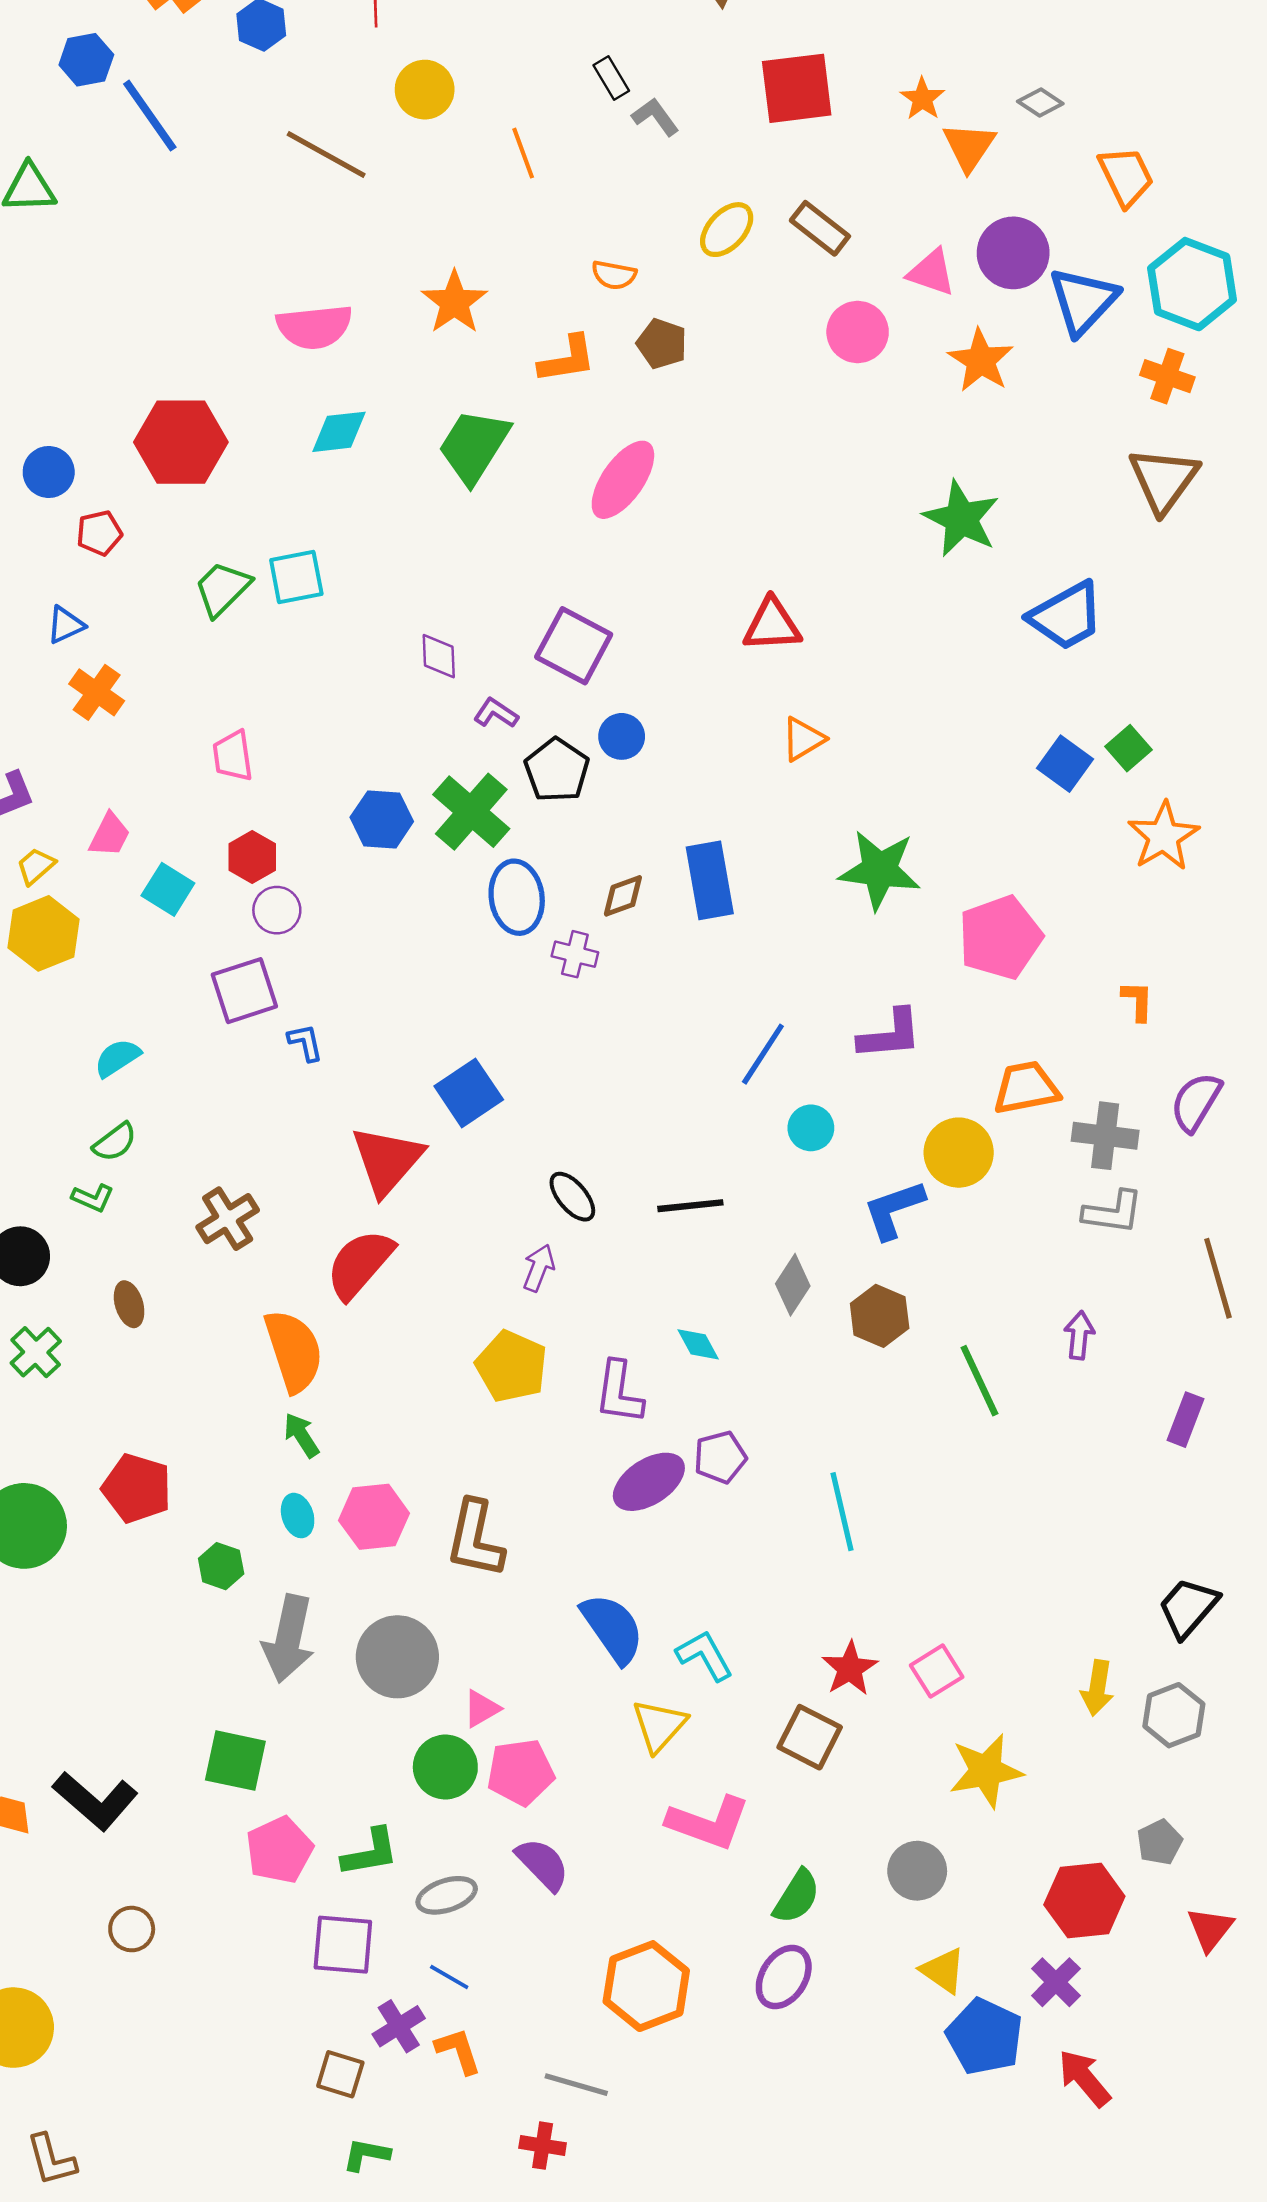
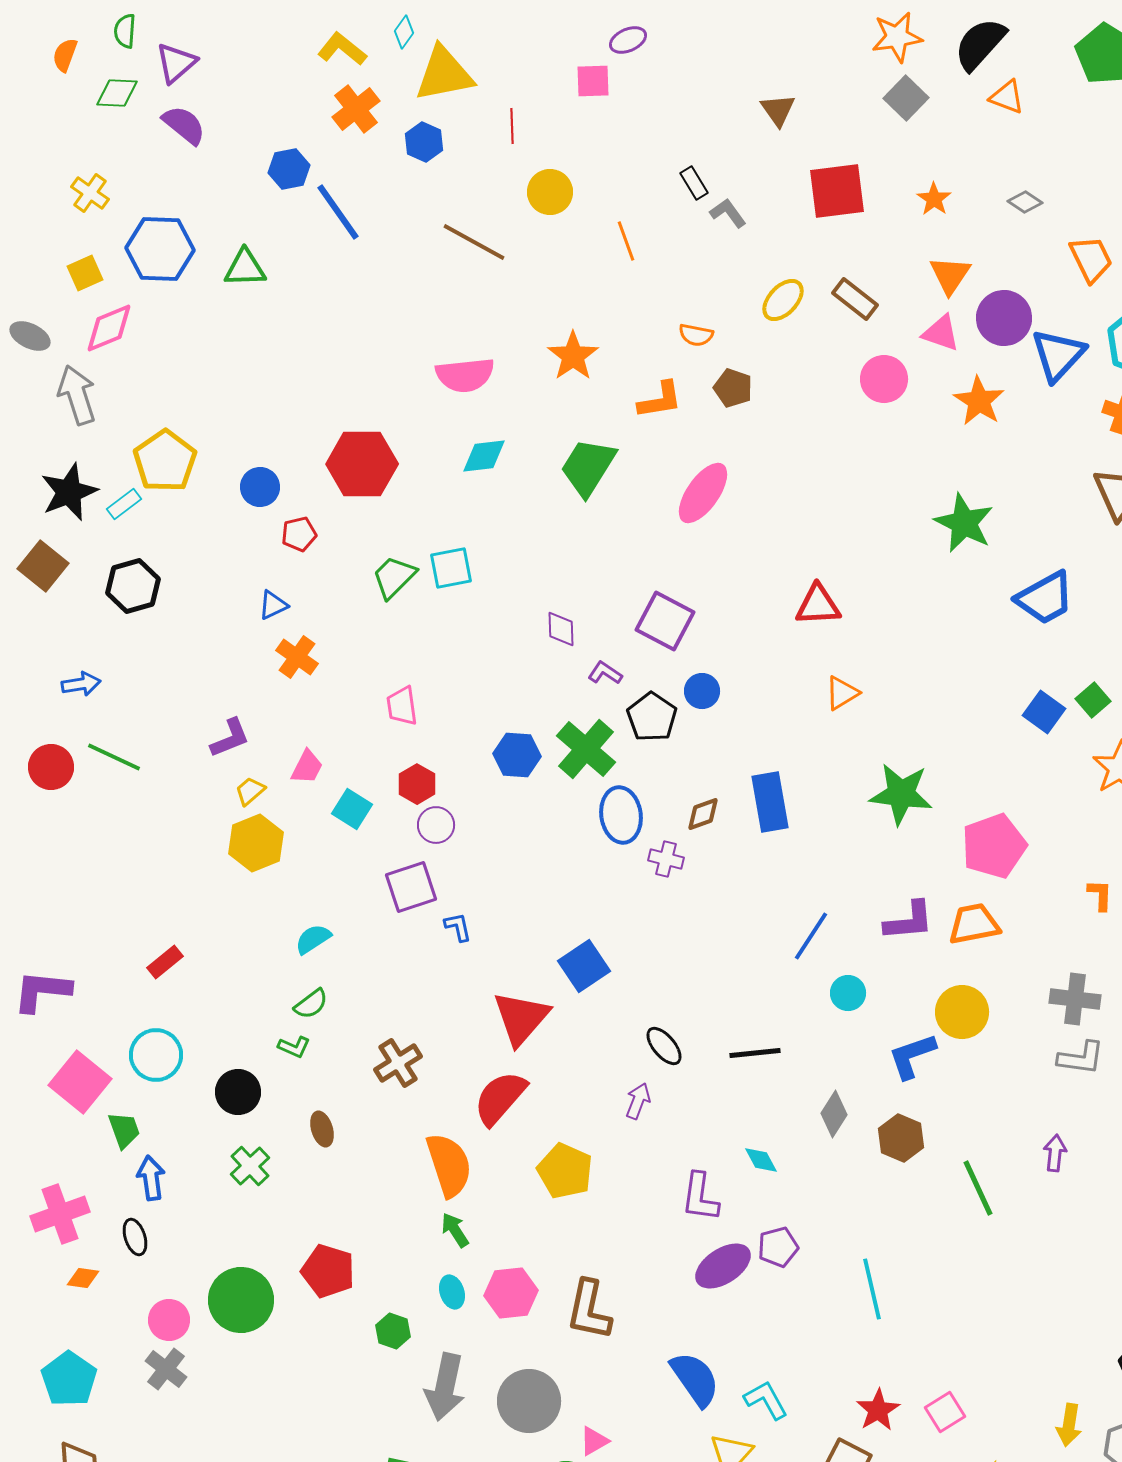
orange triangle: (969, 147) -> (950, 275), moved
orange trapezoid: (1026, 1088) -> (974, 924), moved
yellow pentagon: (511, 1366) -> (565, 1171), moved

